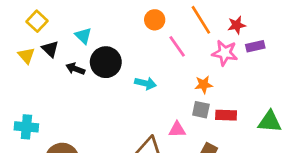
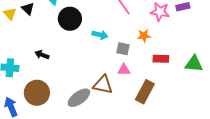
black arrow: (75, 69) -> (42, 55), moved
gray square: (201, 110) -> (123, 49), moved

